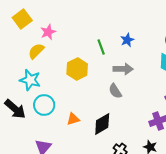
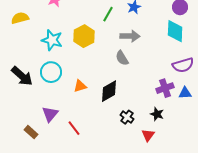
green line: (101, 47) -> (108, 14), turned 49
yellow semicircle: (36, 51) -> (20, 18), moved, turned 30
cyan star: (30, 80) -> (52, 40), moved

